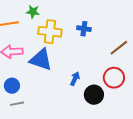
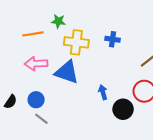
blue arrow: (75, 79) -> (103, 92), turned -40
gray line: (17, 104) -> (41, 119), turned 48

